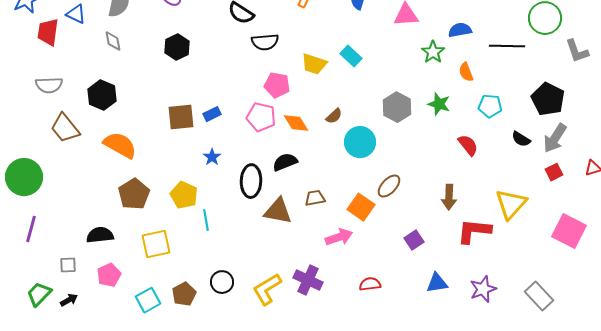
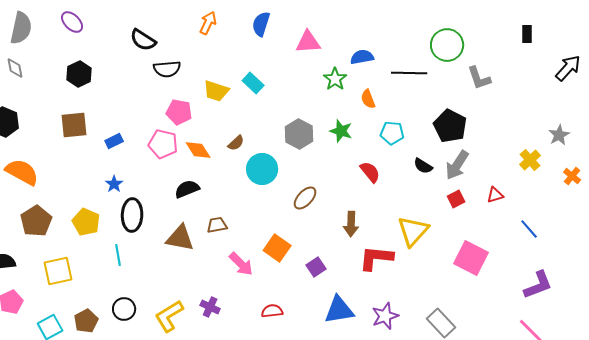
brown square: (181, 117) -> (74, 125), moved
black ellipse: (251, 181) -> (132, 215), moved
brown ellipse: (389, 186) -> (305, 198), moved
orange square: (361, 207) -> (277, 248), moved
cyan line: (206, 220) -> (118, 255), moved
pink arrow: (339, 237) -> (241, 264), turned 64
purple cross: (308, 280) -> (210, 307), size x0.7
blue triangle: (437, 283) -> (339, 310), size x1.4

